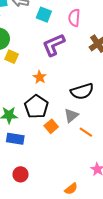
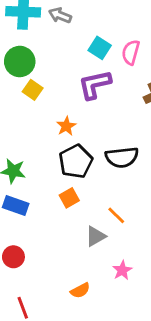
cyan square: (44, 15) -> (100, 48), moved
black pentagon: (36, 107) -> (76, 161), moved
gray triangle: (71, 115) -> (96, 236), moved

